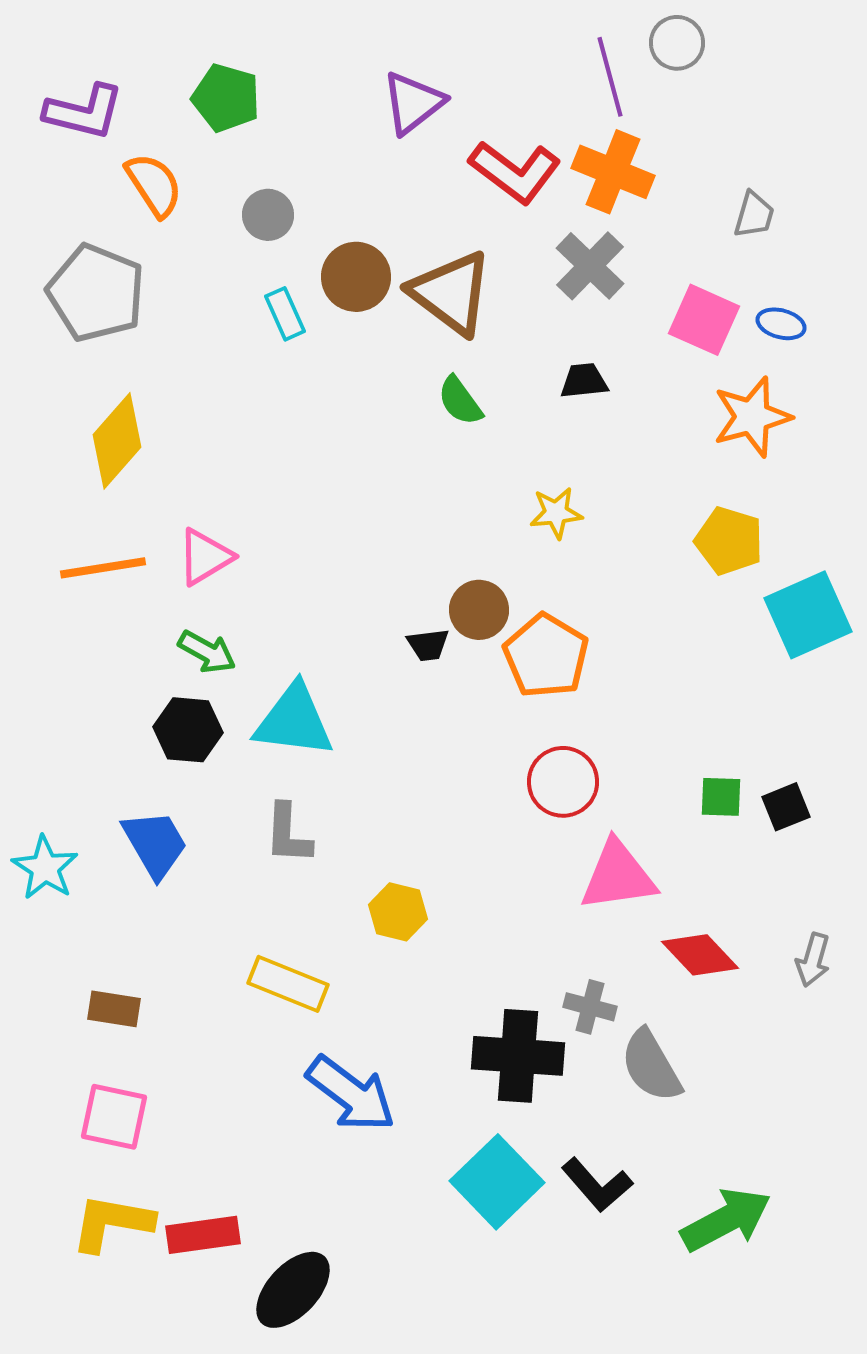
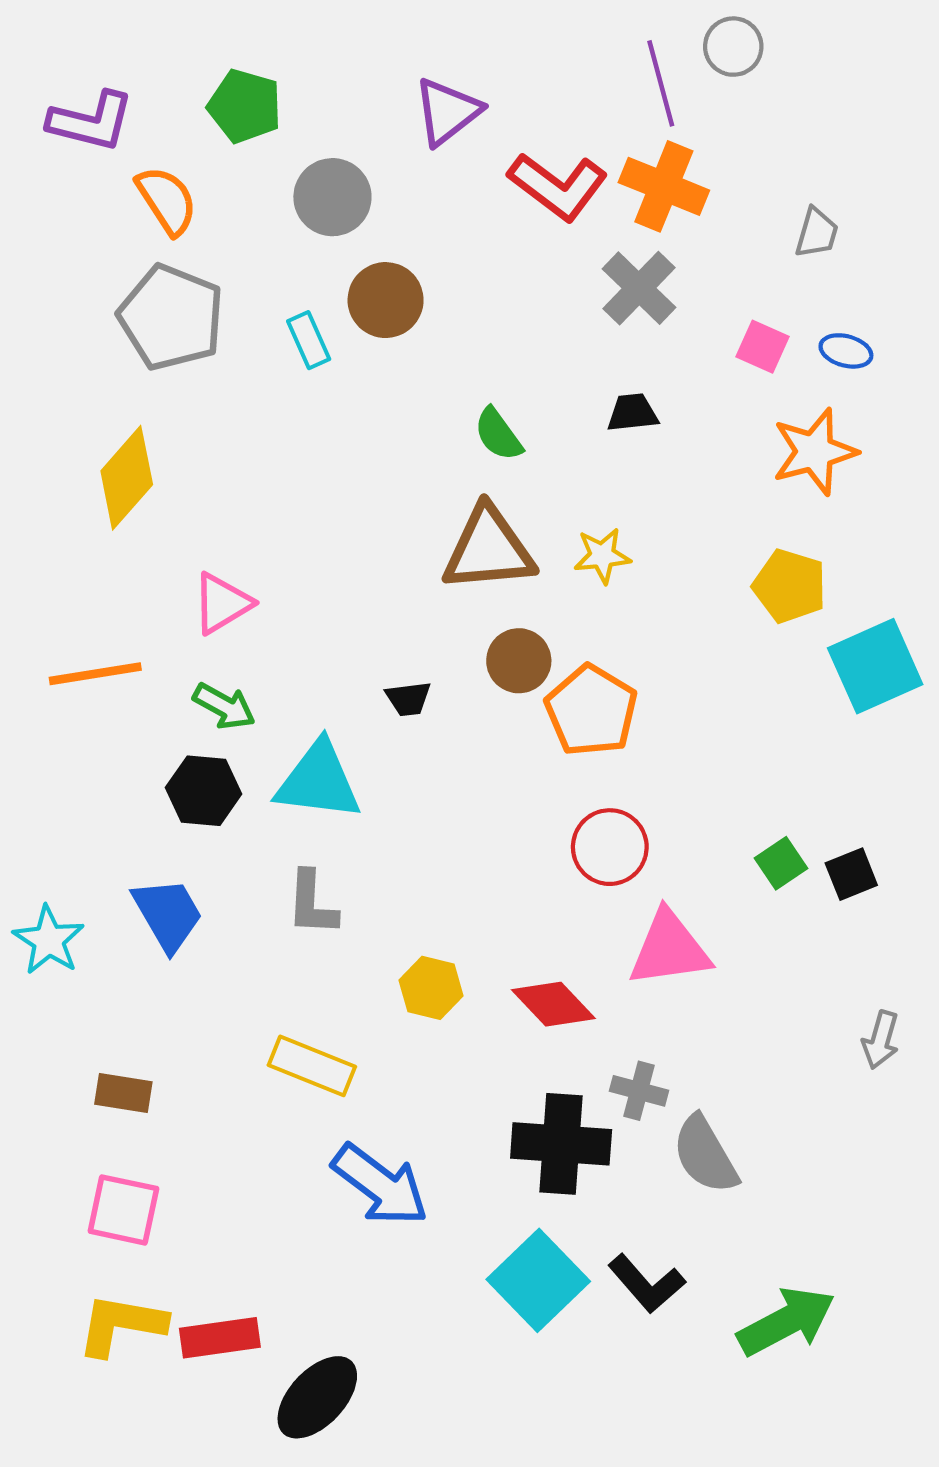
gray circle: (268, 215) -> (332, 197), moved, size x1.4
gray pentagon: (96, 293) -> (171, 317), moved
brown triangle: (451, 293) -> (488, 549), moved, turned -42
pink square: (704, 320) -> (763, 347), size x0.7
orange line: (103, 568) -> (95, 674), moved
black trapezoid: (428, 645) -> (408, 699), moved
green square: (721, 797) -> (781, 863), turned -36
red diamond: (700, 955) -> (553, 1004), moved

